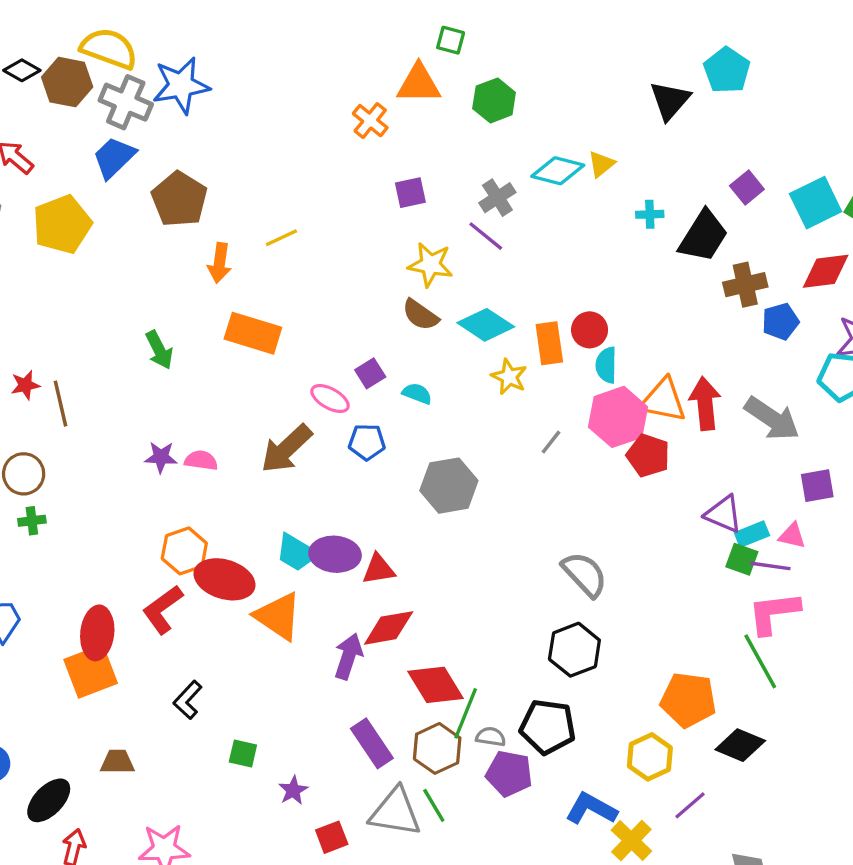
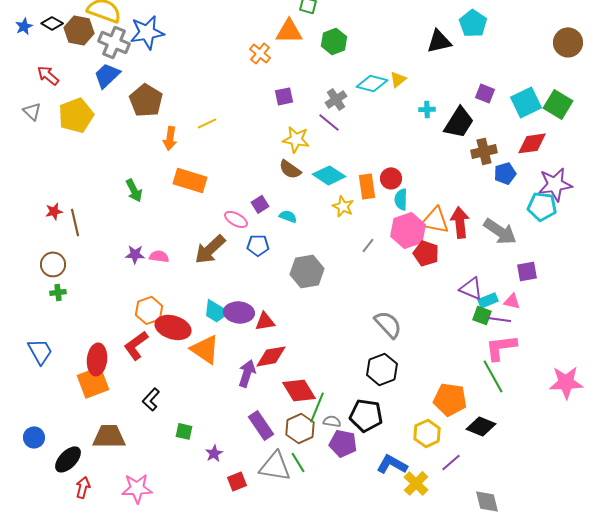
black triangle: (670, 100) -> (439, 41), turned 36
purple square: (747, 188) -> (485, 93), turned -30
brown trapezoid: (117, 762) -> (109, 436), size x1.6

